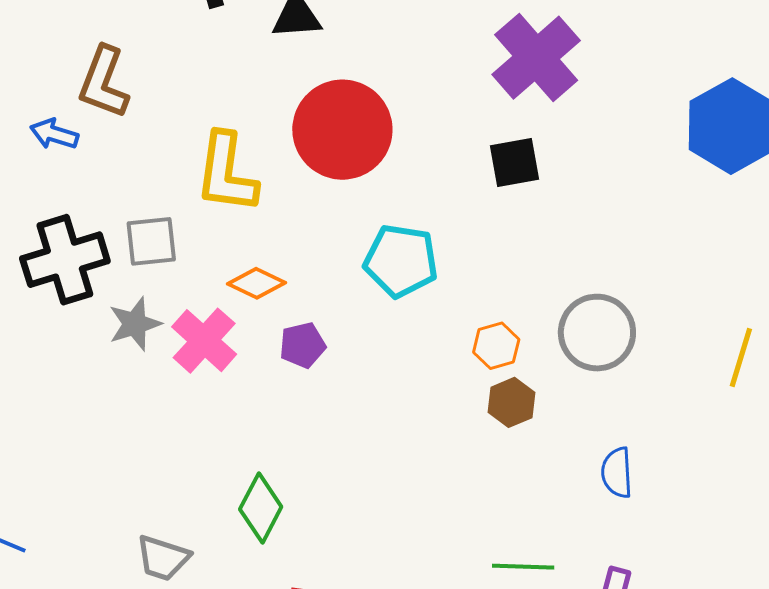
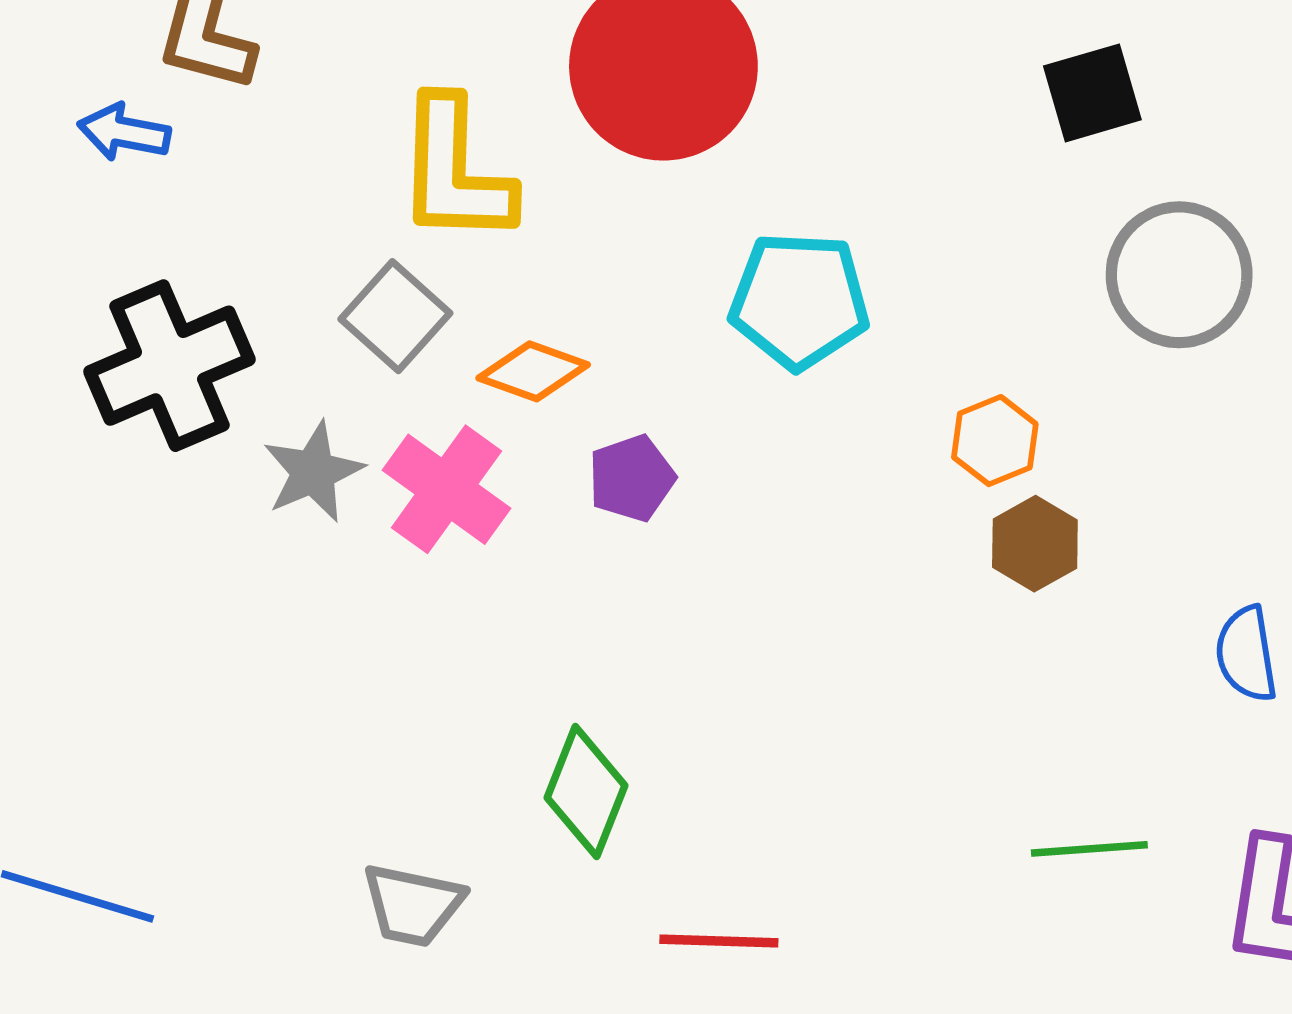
black square: (515, 163) -> (1092, 93), moved
gray square: (151, 241) -> (395, 316), moved, turned -36
gray circle: (597, 333) -> (1179, 275), moved

